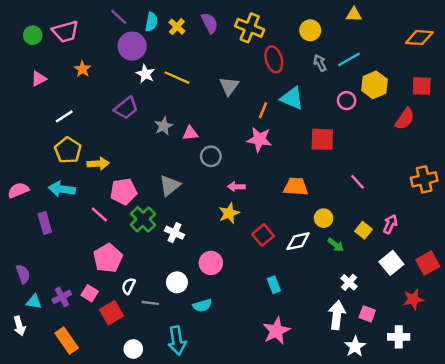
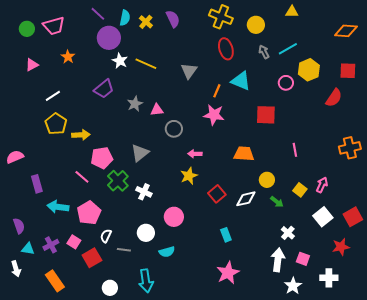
yellow cross: (250, 28) -> (221, 17), moved
pink line: (357, 182) -> (295, 150), turned 32
cyan arrow: (62, 189) -> (58, 207), moved

